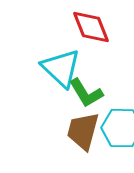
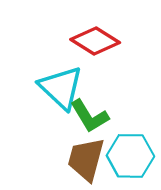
red diamond: (91, 27) -> (95, 41), turned -36

